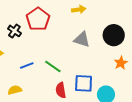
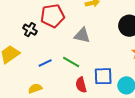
red pentagon: (38, 19) -> (53, 16), turned 30
gray triangle: (82, 39) -> (82, 35), moved

